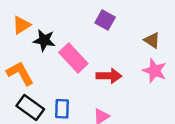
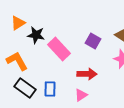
purple square: (105, 20) -> (93, 41), moved
red arrow: (109, 76) -> (87, 74), moved

